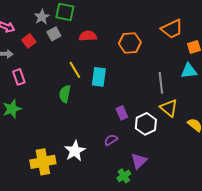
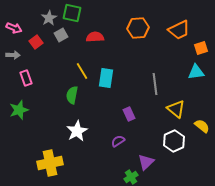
orange hexagon: (130, 43) -> (138, 28), moved
gray line: (161, 83) -> (155, 84), moved
white hexagon: (146, 124) -> (174, 141), moved
white star: (75, 151) -> (77, 131), moved

